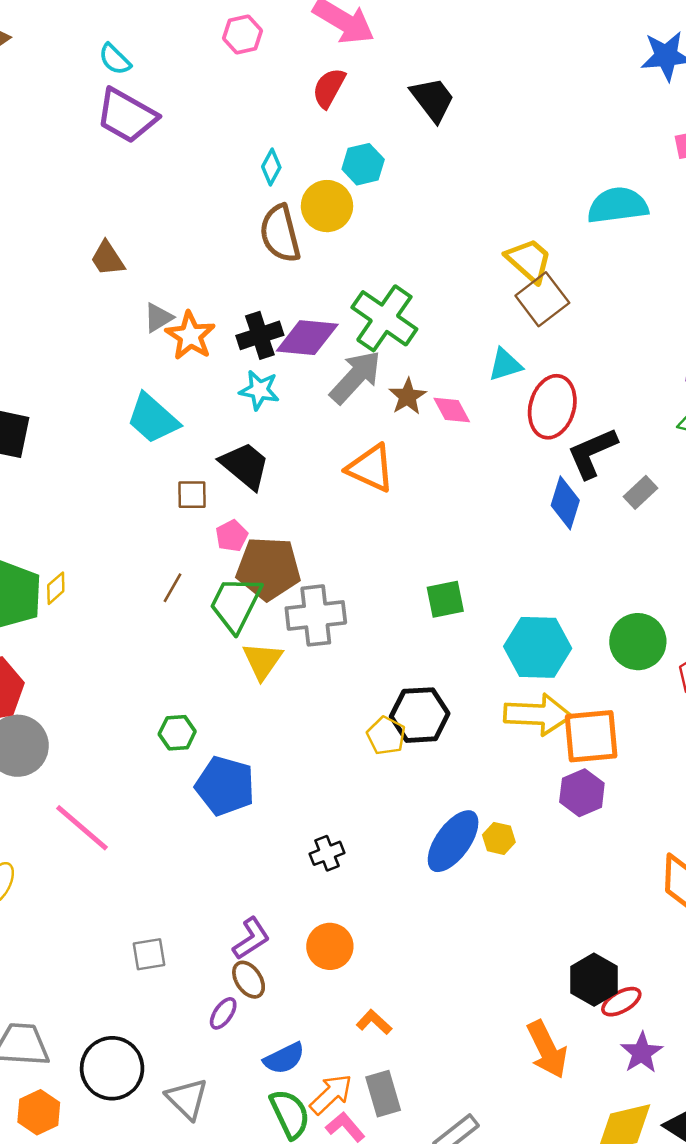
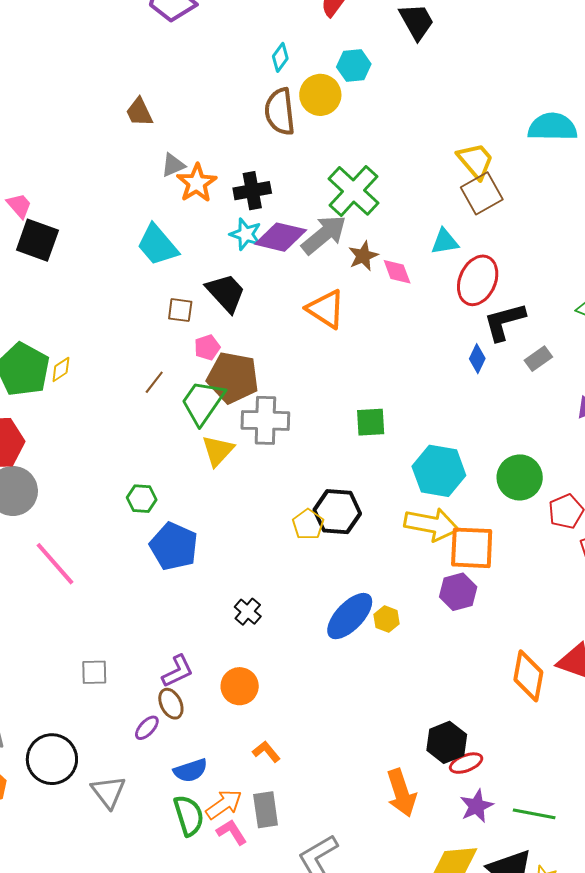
purple diamond: (307, 338) -> (281, 237), moved
blue diamond: (565, 503) -> (477, 359), size x0.7
black cross: (327, 853) -> (248, 612), turned -36

